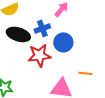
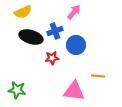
red star: (39, 55) -> (52, 58), size x0.6

